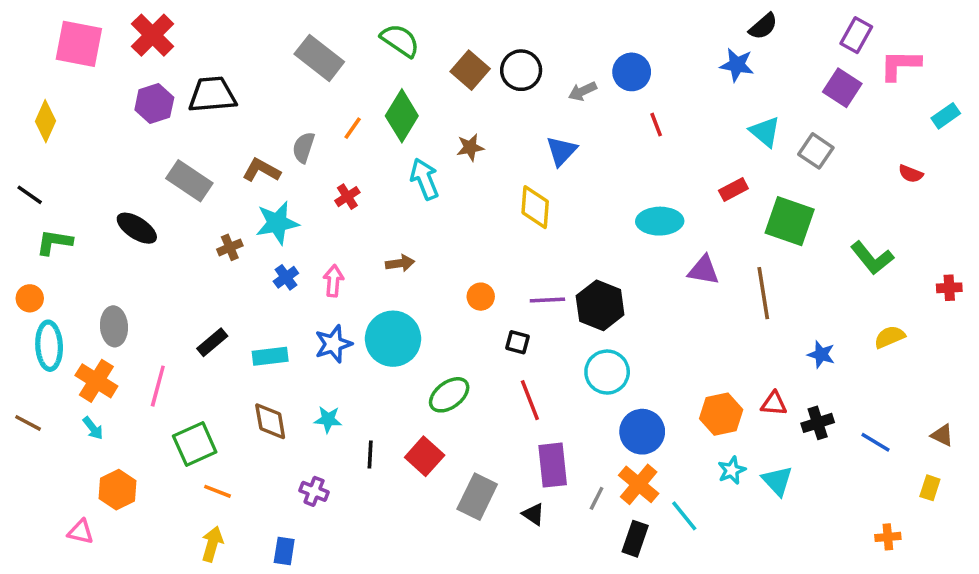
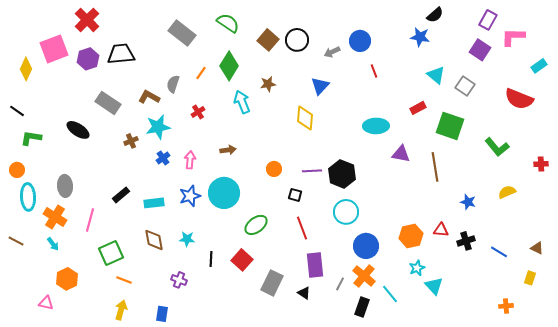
pink square: (79, 44) -> (54, 49), moved, turned -32
red semicircle: (911, 174) -> (519, 99), size x2.0
cyan triangle: (777, 481) -> (434, 286), moved

